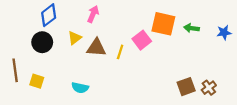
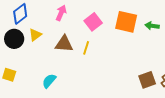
yellow triangle: (75, 38) -> (35, 35), moved
pink square: (142, 40) -> (93, 22), moved
cyan semicircle: (80, 88) -> (49, 81), turned 119

